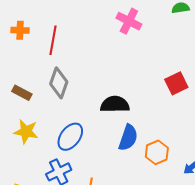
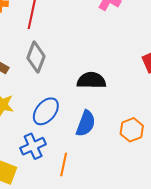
blue semicircle: (128, 138) -> (86, 123), moved

